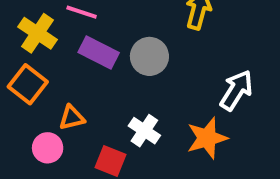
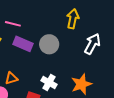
white arrow: (236, 90) -> (92, 44), moved

